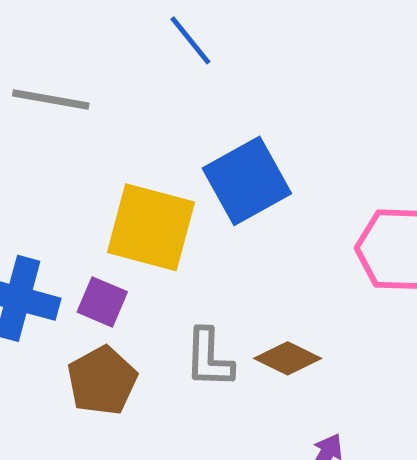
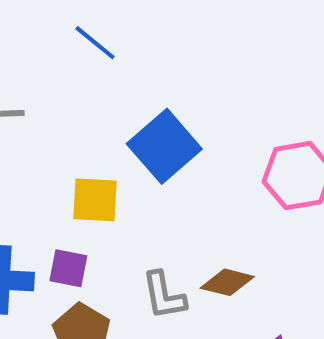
yellow square: (151, 227) -> (95, 200), size x0.7

